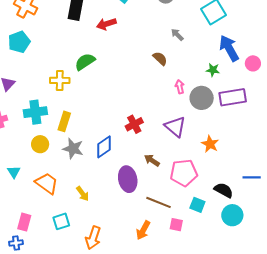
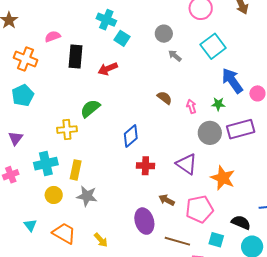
gray arrow: (177, 35) -> (175, 56), moved
pink arrow: (180, 87) -> (191, 106), moved
red cross: (134, 124) -> (145, 166), turned 36
orange star: (210, 144) -> (223, 178), size x1.4
blue diamond: (104, 147) -> (131, 136), moved

